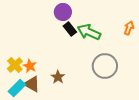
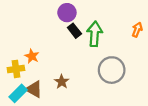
green arrow: (89, 32) -> (95, 34), turned 70
yellow cross: (15, 65) -> (16, 69), turned 35
orange star: (30, 66) -> (32, 56), moved

